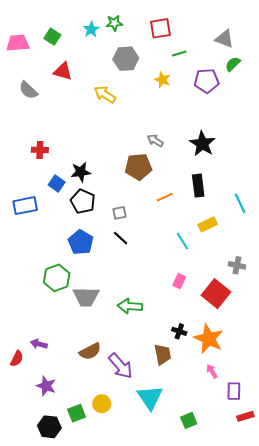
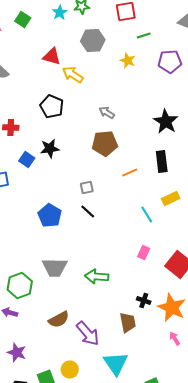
red triangle: (63, 71) -> (52, 56), moved
gray arrow: (155, 141) -> (107, 112), moved
black pentagon: (83, 201) -> (52, 106), moved
green hexagon: (57, 278) -> (20, 286), moved

